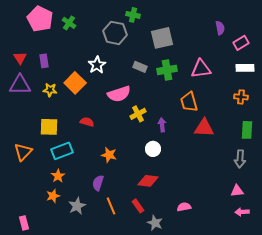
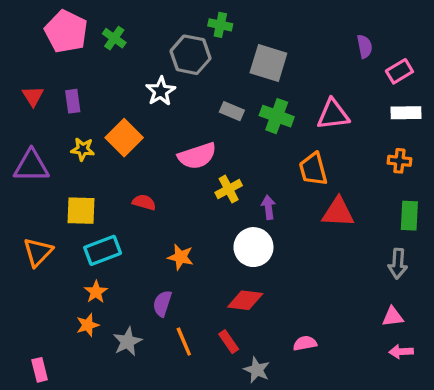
gray square: (162, 38) -> (268, 63), turned 30
white star: (97, 65) -> (161, 91), moved
green cross: (167, 70) -> (277, 116), turned 30
purple triangle: (20, 85) -> (31, 166), moved
white circle: (153, 149) -> (253, 247), size x1.5

